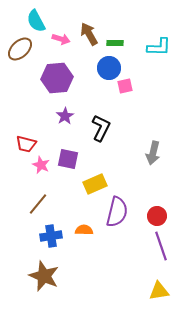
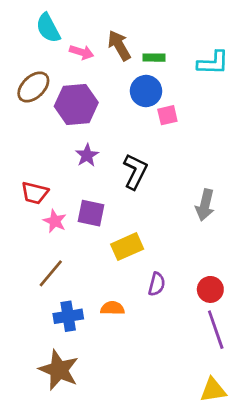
brown ellipse: (20, 49) -> (33, 87), moved
purple semicircle: (117, 212) -> (157, 284), size x0.6

